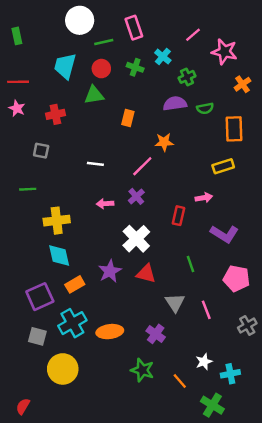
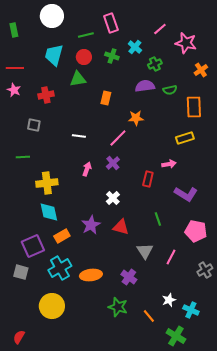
white circle: (80, 20) -> (52, 16), moved
pink arrow: (105, 204) -> (87, 169), turned 112
white cross: (136, 239) -> (113, 198), size x0.6
pink line: (206, 310) -> (171, 257), turned 49
gray square: (37, 336) -> (21, 272), moved
cyan cross: (230, 374) -> (191, 310), turned 35

